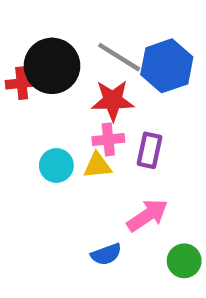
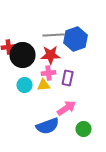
gray line: (119, 57) -> (54, 35), turned -35
black circle: (52, 66) -> (23, 55), moved
blue semicircle: (106, 254) -> (48, 126), size x1.6

